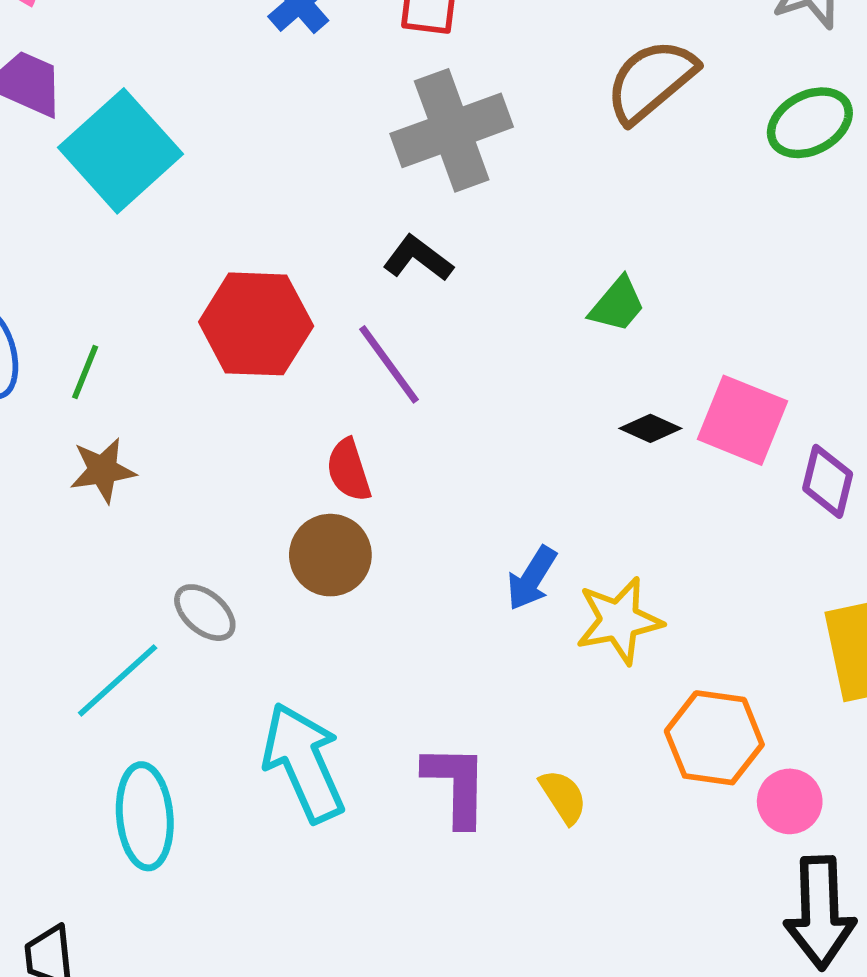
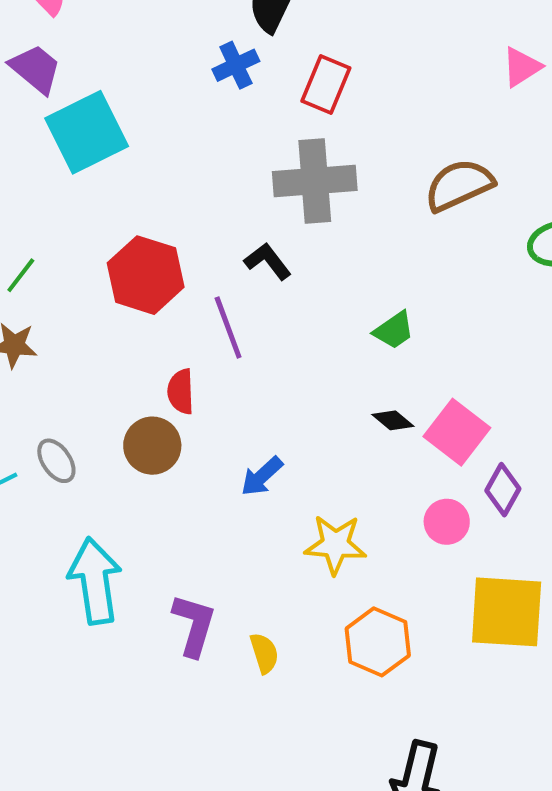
blue arrow: (532, 578) -> (262, 476), moved
pink circle: (790, 801) -> (447, 522), moved

